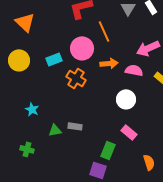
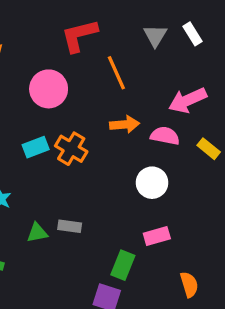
pink circle: (82, 48) -> (49, 89), moved
cyan rectangle: (54, 59) -> (36, 147), moved
pink rectangle: (129, 132) -> (157, 236), turned -56

